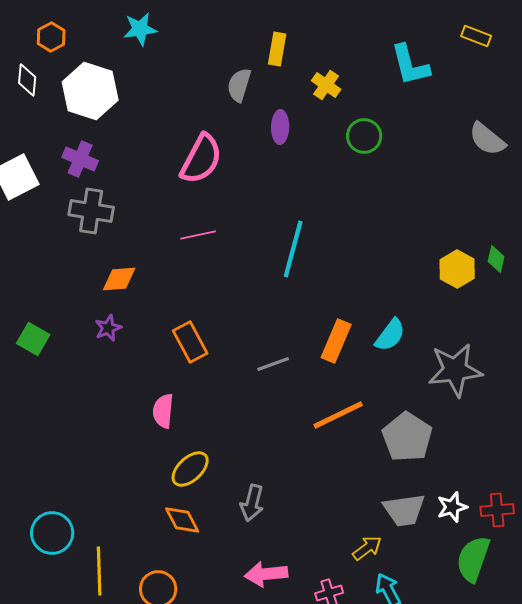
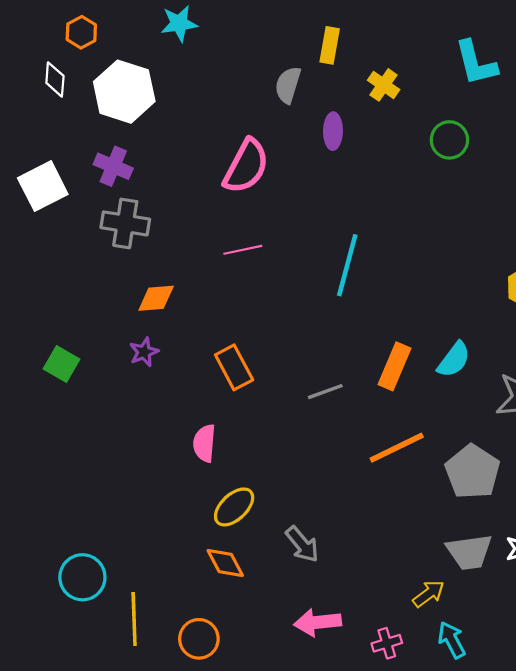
green circle: (364, 136) -> (449, 140), moved
gray arrow: (252, 503) -> (302, 544), turned -54

